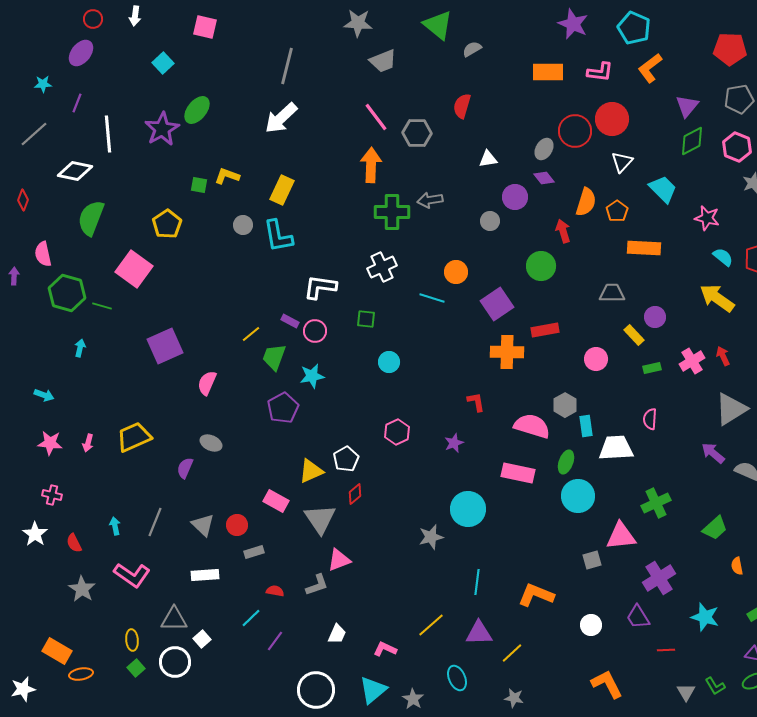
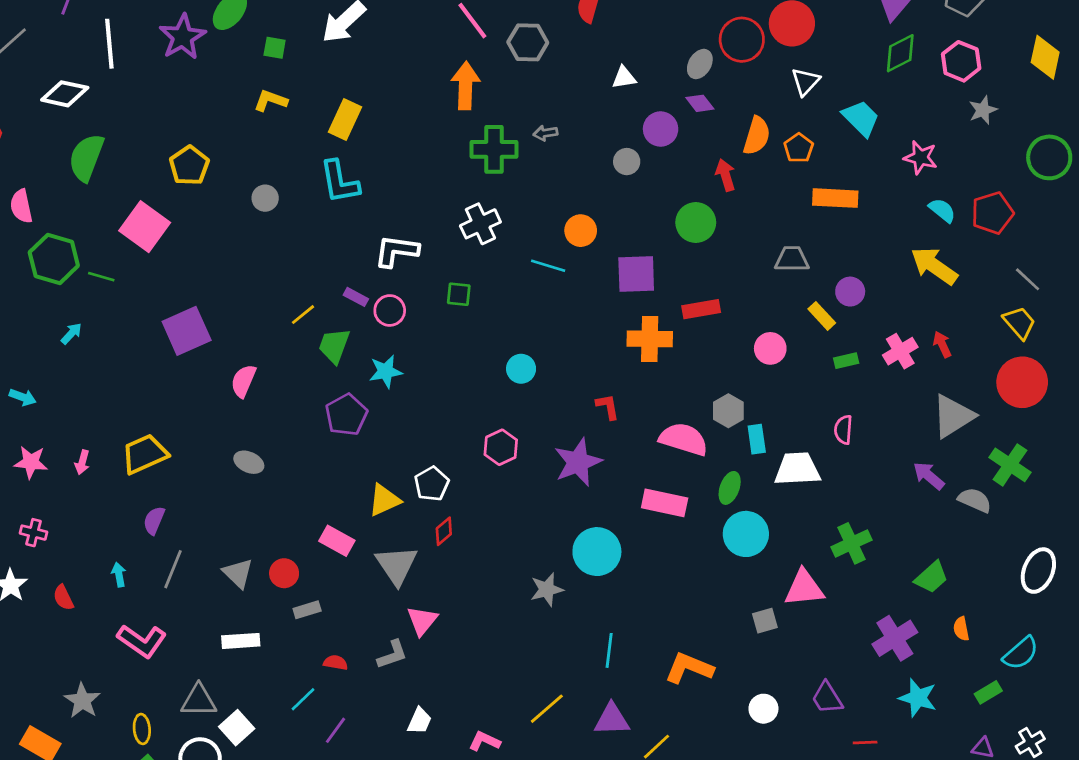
green square: (199, 185) -> (275, 48), moved
gray arrow: (430, 200) -> (545, 133), size x0.7
gray circle: (243, 225) -> (265, 198), moved
purple square: (497, 304) -> (636, 274), turned 32
cyan arrow: (80, 348) -> (71, 334), turned 30
cyan circle: (389, 362) -> (521, 369), moved
purple star: (454, 443) -> (578, 462), size x1.8
purple semicircle: (185, 468) -> (154, 520), moved
pink triangle: (339, 560) -> (422, 621), turned -30
purple cross: (659, 578) -> (895, 638), moved
gray star: (82, 589) -> (82, 701), moved
white square: (202, 639) -> (237, 728), size x1.4

